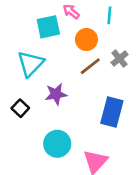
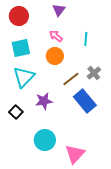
cyan square: (48, 27) -> (21, 48), moved
orange circle: (86, 40) -> (55, 56), moved
blue rectangle: (112, 112) -> (85, 101), moved, turned -55

